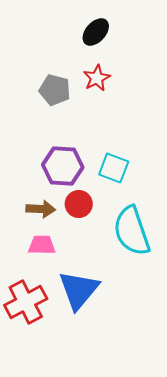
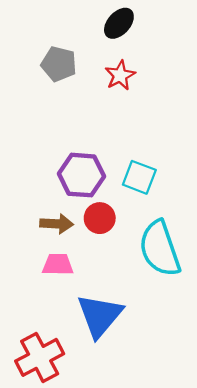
gray pentagon: (55, 90) -> (59, 64), moved
red cross: (26, 302) -> (40, 357), moved

